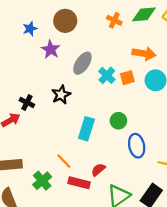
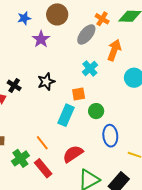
orange arrow: (144, 54) -> (114, 50), moved, turned -85
gray ellipse: (82, 63) -> (86, 34), moved
orange square: (127, 78) -> (79, 94), moved
red semicircle: (98, 170) -> (73, 154), size x1.5
red rectangle: (79, 183) -> (43, 168), moved, turned 30

